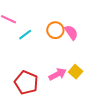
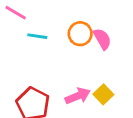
cyan line: (25, 35) -> (37, 36), turned 40

